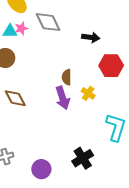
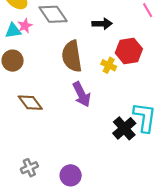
brown semicircle: (67, 77) -> (72, 56), moved, size x1.8
yellow cross: (88, 93) -> (109, 65), moved
black cross: (83, 158) -> (124, 128), moved

